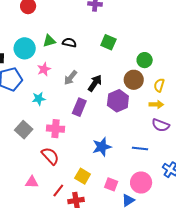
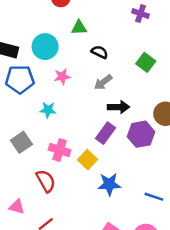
green triangle: (49, 41) -> (79, 28), moved
gray arrow: (70, 78) -> (103, 82), moved
black arrow: (95, 83) -> (119, 107), turned 42
purple rectangle: (79, 107) -> (106, 133), moved
yellow square: (83, 176) -> (87, 160), moved

